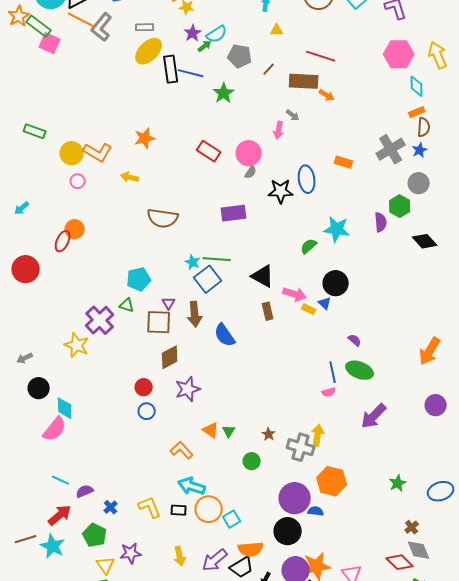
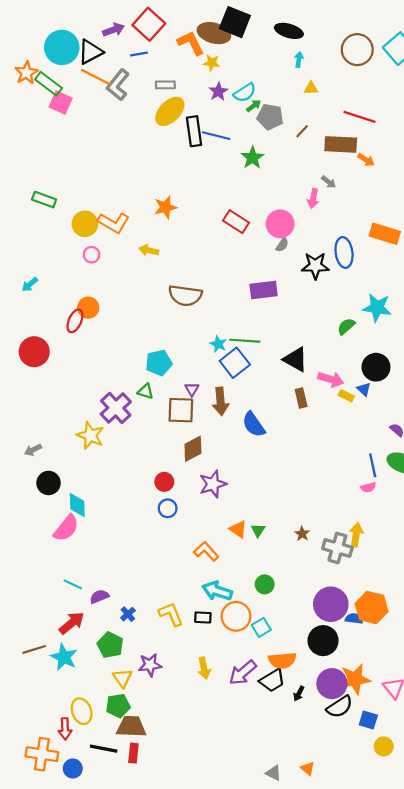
green arrow: (205, 46) -> (254, 106), moved
orange rectangle: (344, 162) -> (385, 234), size x1.5
green circle: (252, 461) -> (265, 584), moved
orange hexagon: (332, 481) -> (372, 608), moved

